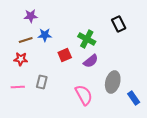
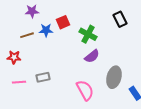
red square: (65, 55) -> (63, 22), moved
red star: (21, 59) -> (14, 57), moved
gray rectangle: (42, 82) -> (43, 77), turned 64

